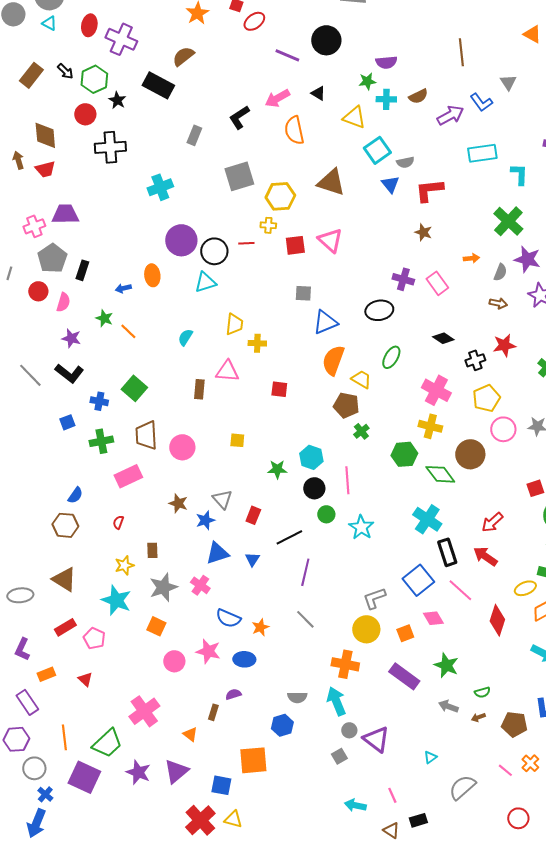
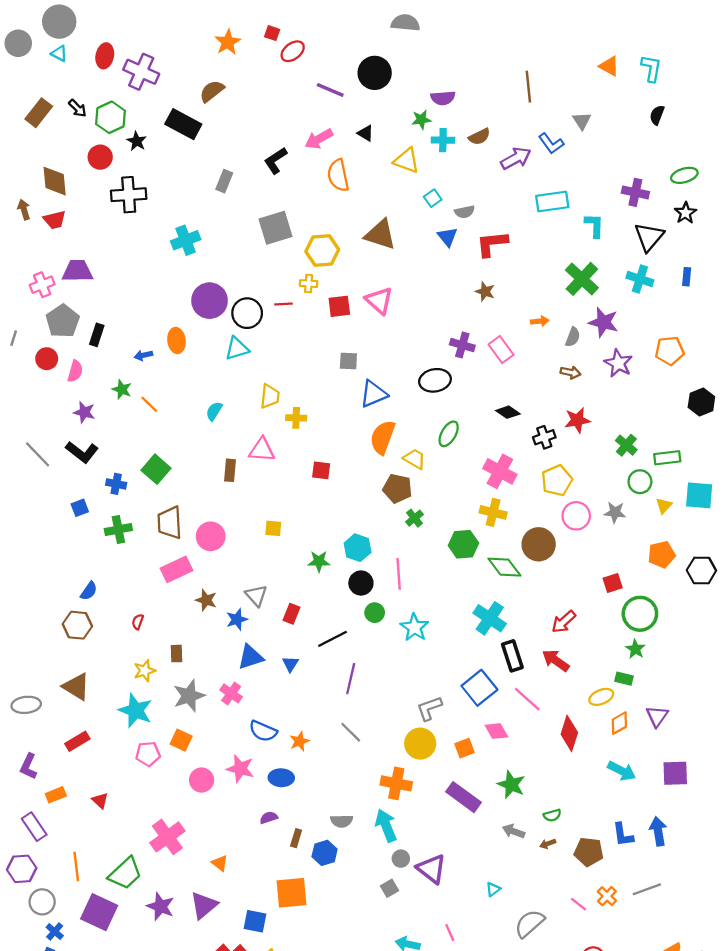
cyan square: (377, 150) -> (433, 198), size x0.6
pink rectangle: (128, 476) -> (176, 569), moved
pink pentagon: (94, 638) -> (148, 754), moved, turned -30
brown rectangle: (213, 712) -> (296, 838), moved

